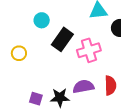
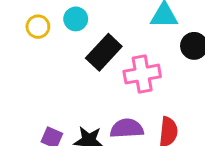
yellow circle: (19, 53) -> (38, 27), moved

